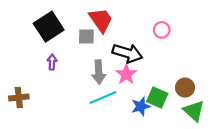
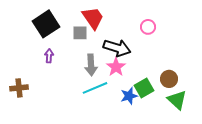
green square: (157, 98) -> (144, 88), turned 36

